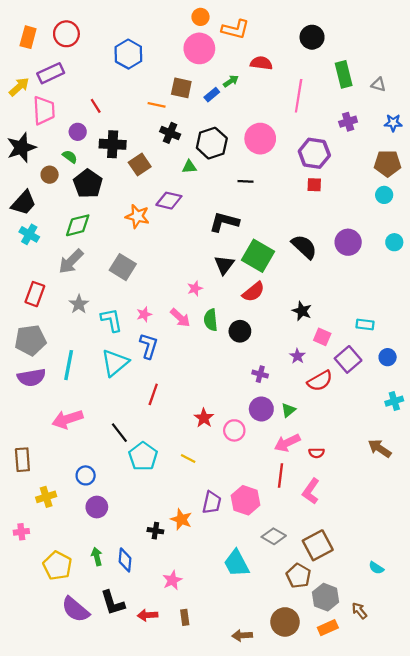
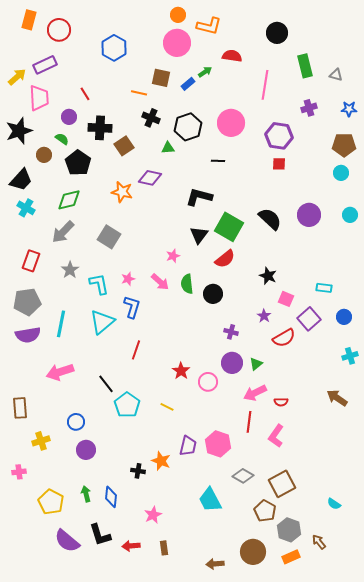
orange rectangle: (28, 37) -> (29, 20), moved

